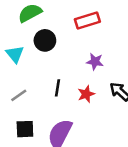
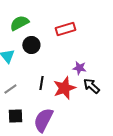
purple star: (95, 62) -> (79, 68), moved
red star: (86, 94) -> (64, 88), size x1.6

